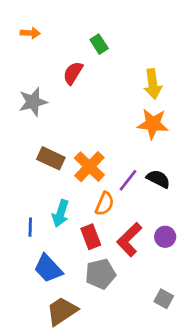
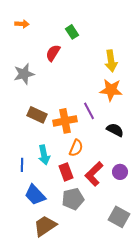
orange cross: (89, 167) -> (65, 121), turned 35
purple line: (128, 180) -> (89, 111), moved, turned -66
cyan arrow: (61, 213) -> (44, 155), turned -30
gray square: (164, 299) -> (119, 217), size x1.5

